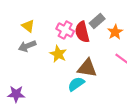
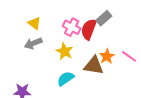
red semicircle: (82, 32) -> (89, 29), turned 35
orange star: (115, 32) -> (107, 56), moved
cyan semicircle: (76, 84) -> (66, 79), moved

